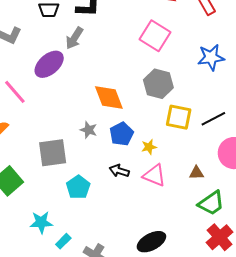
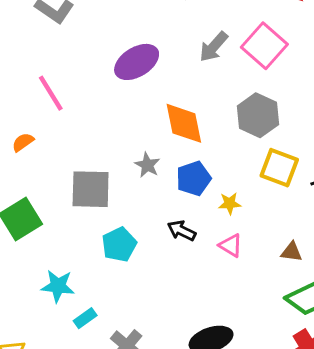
gray arrow: (74, 38) -> (214, 47), moved
purple ellipse: (49, 64) -> (137, 62), moved
pink triangle: (154, 175) -> (231, 245), size x0.7

